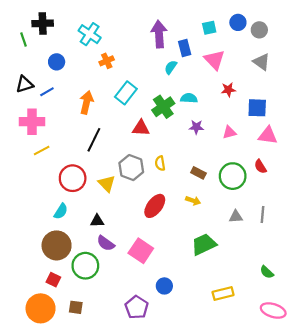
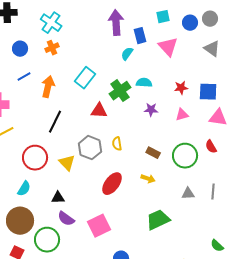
blue circle: (238, 22) -> (190, 23), moved
orange cross: (107, 61) -> (52, 48), moved
red star: (228, 90) -> (181, 88), moved
blue line: (47, 92) -> (24, 77), moved
pink square: (141, 251) -> (99, 226), turned 30

